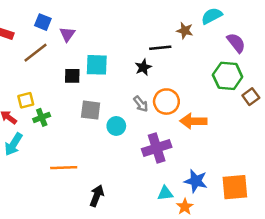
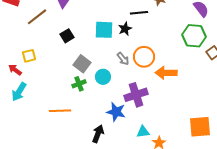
cyan square: (97, 65) -> (104, 30), moved
black square: (72, 76) -> (67, 36), turned -32
gray square: (91, 110) -> (82, 64), turned 30
green cross: (42, 117) -> (79, 84), moved
blue star: (196, 181) -> (116, 112), moved
black arrow: (97, 196) -> (98, 134), moved

